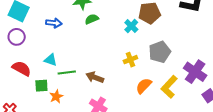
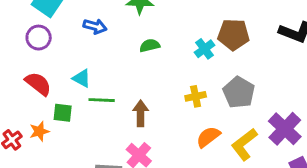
green semicircle: (92, 19) -> (150, 46), moved
gray pentagon: (160, 52) -> (239, 92), turned -30
brown arrow: (95, 77) -> (141, 113), turned 60
orange star: (56, 96) -> (39, 131), moved

